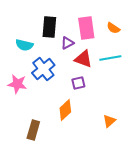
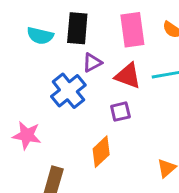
purple triangle: (67, 43) -> (92, 62), moved
cyan semicircle: (24, 45) -> (40, 36), moved
pink star: (17, 84) -> (27, 135), moved

